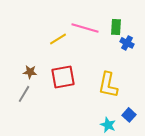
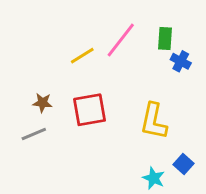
pink line: (85, 28) -> (121, 40), turned -68
gray line: (24, 94) -> (34, 134), turned 36

